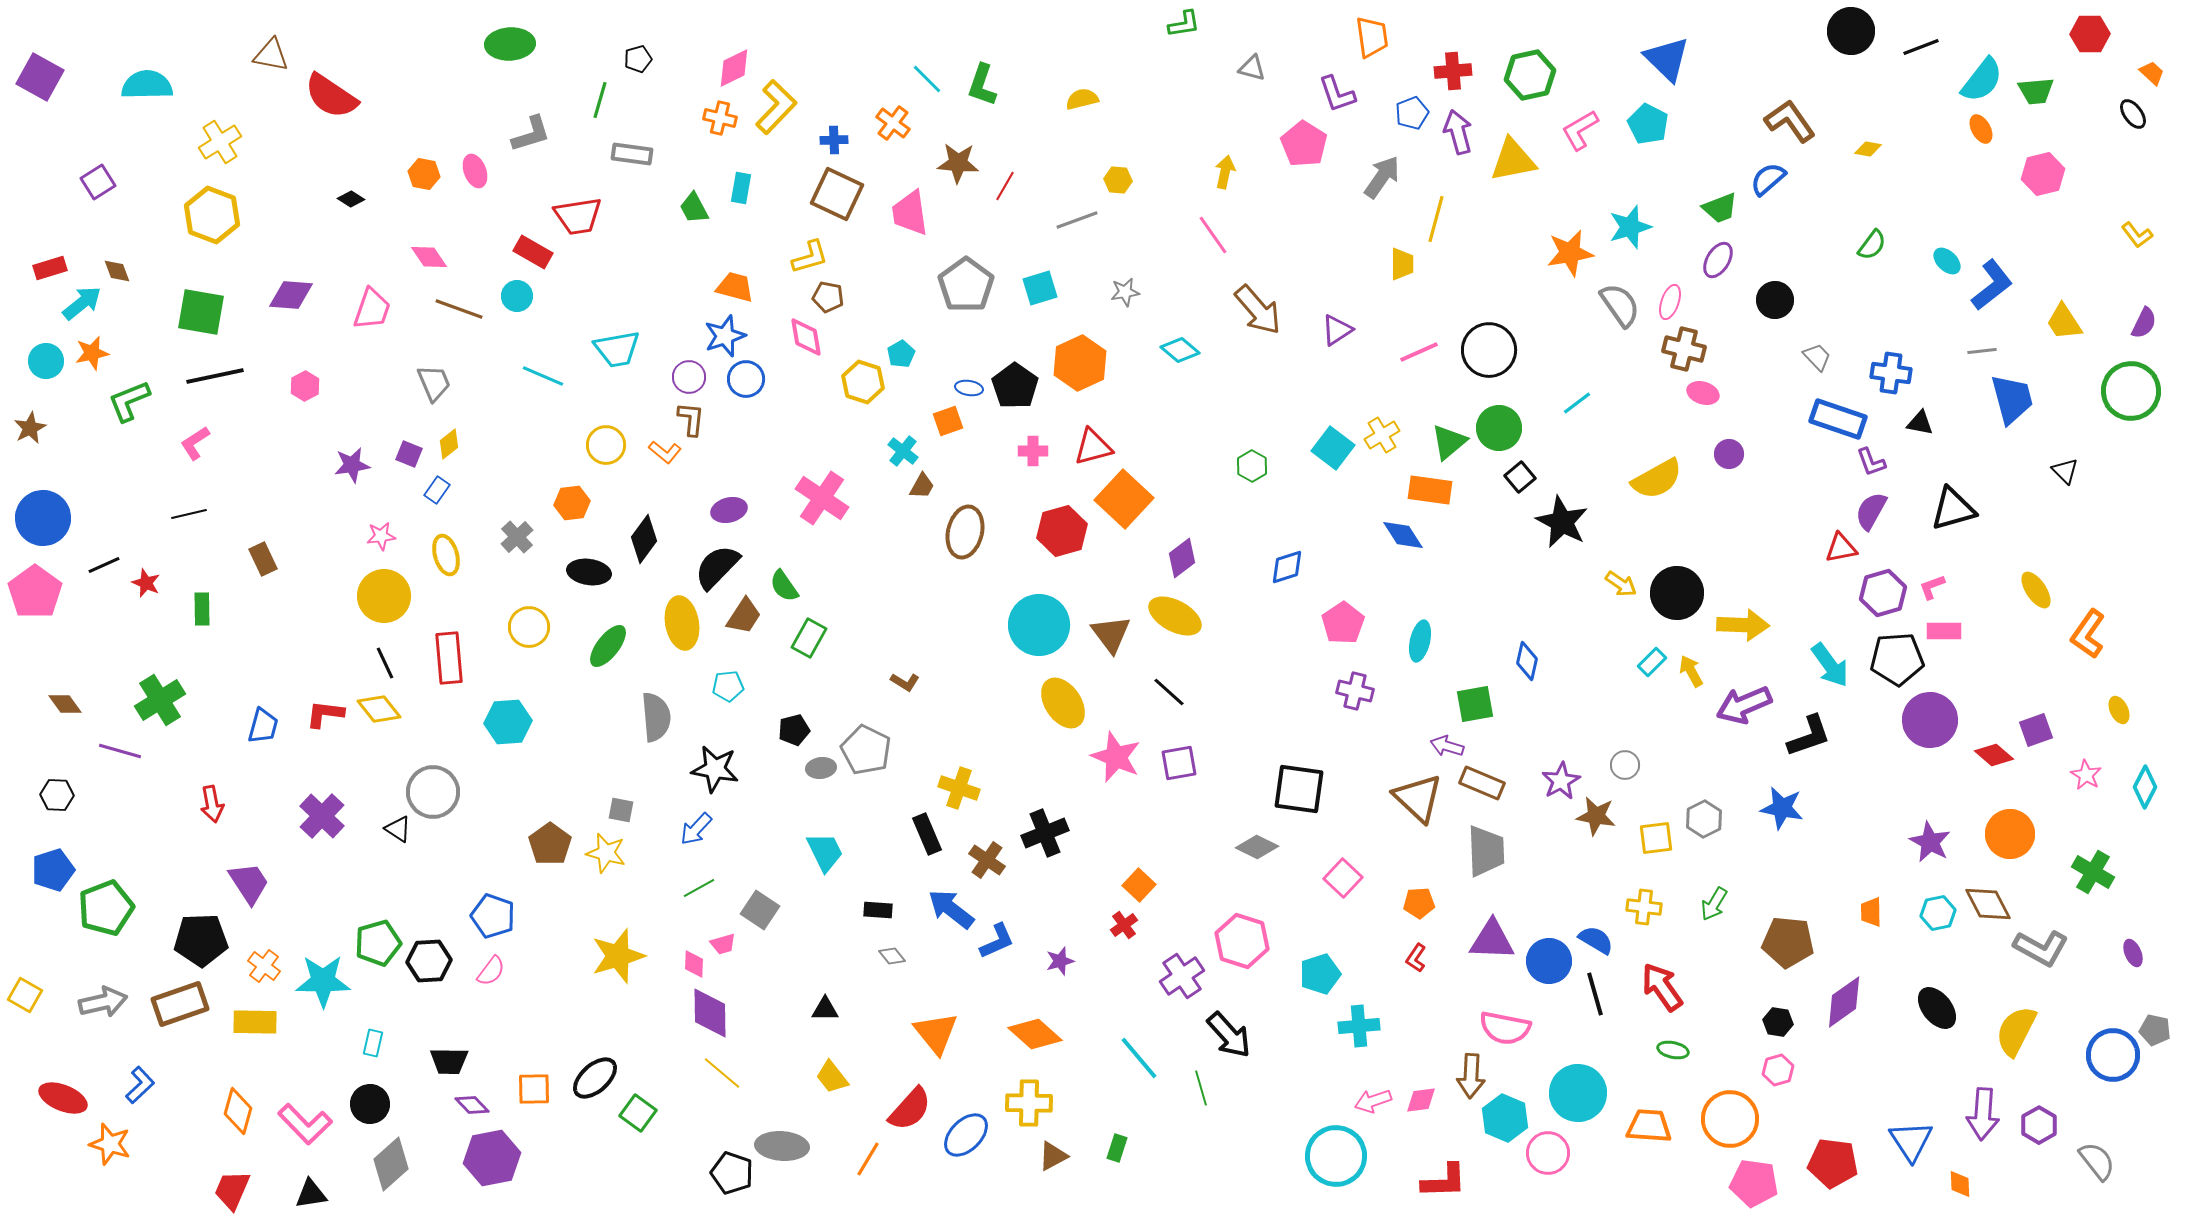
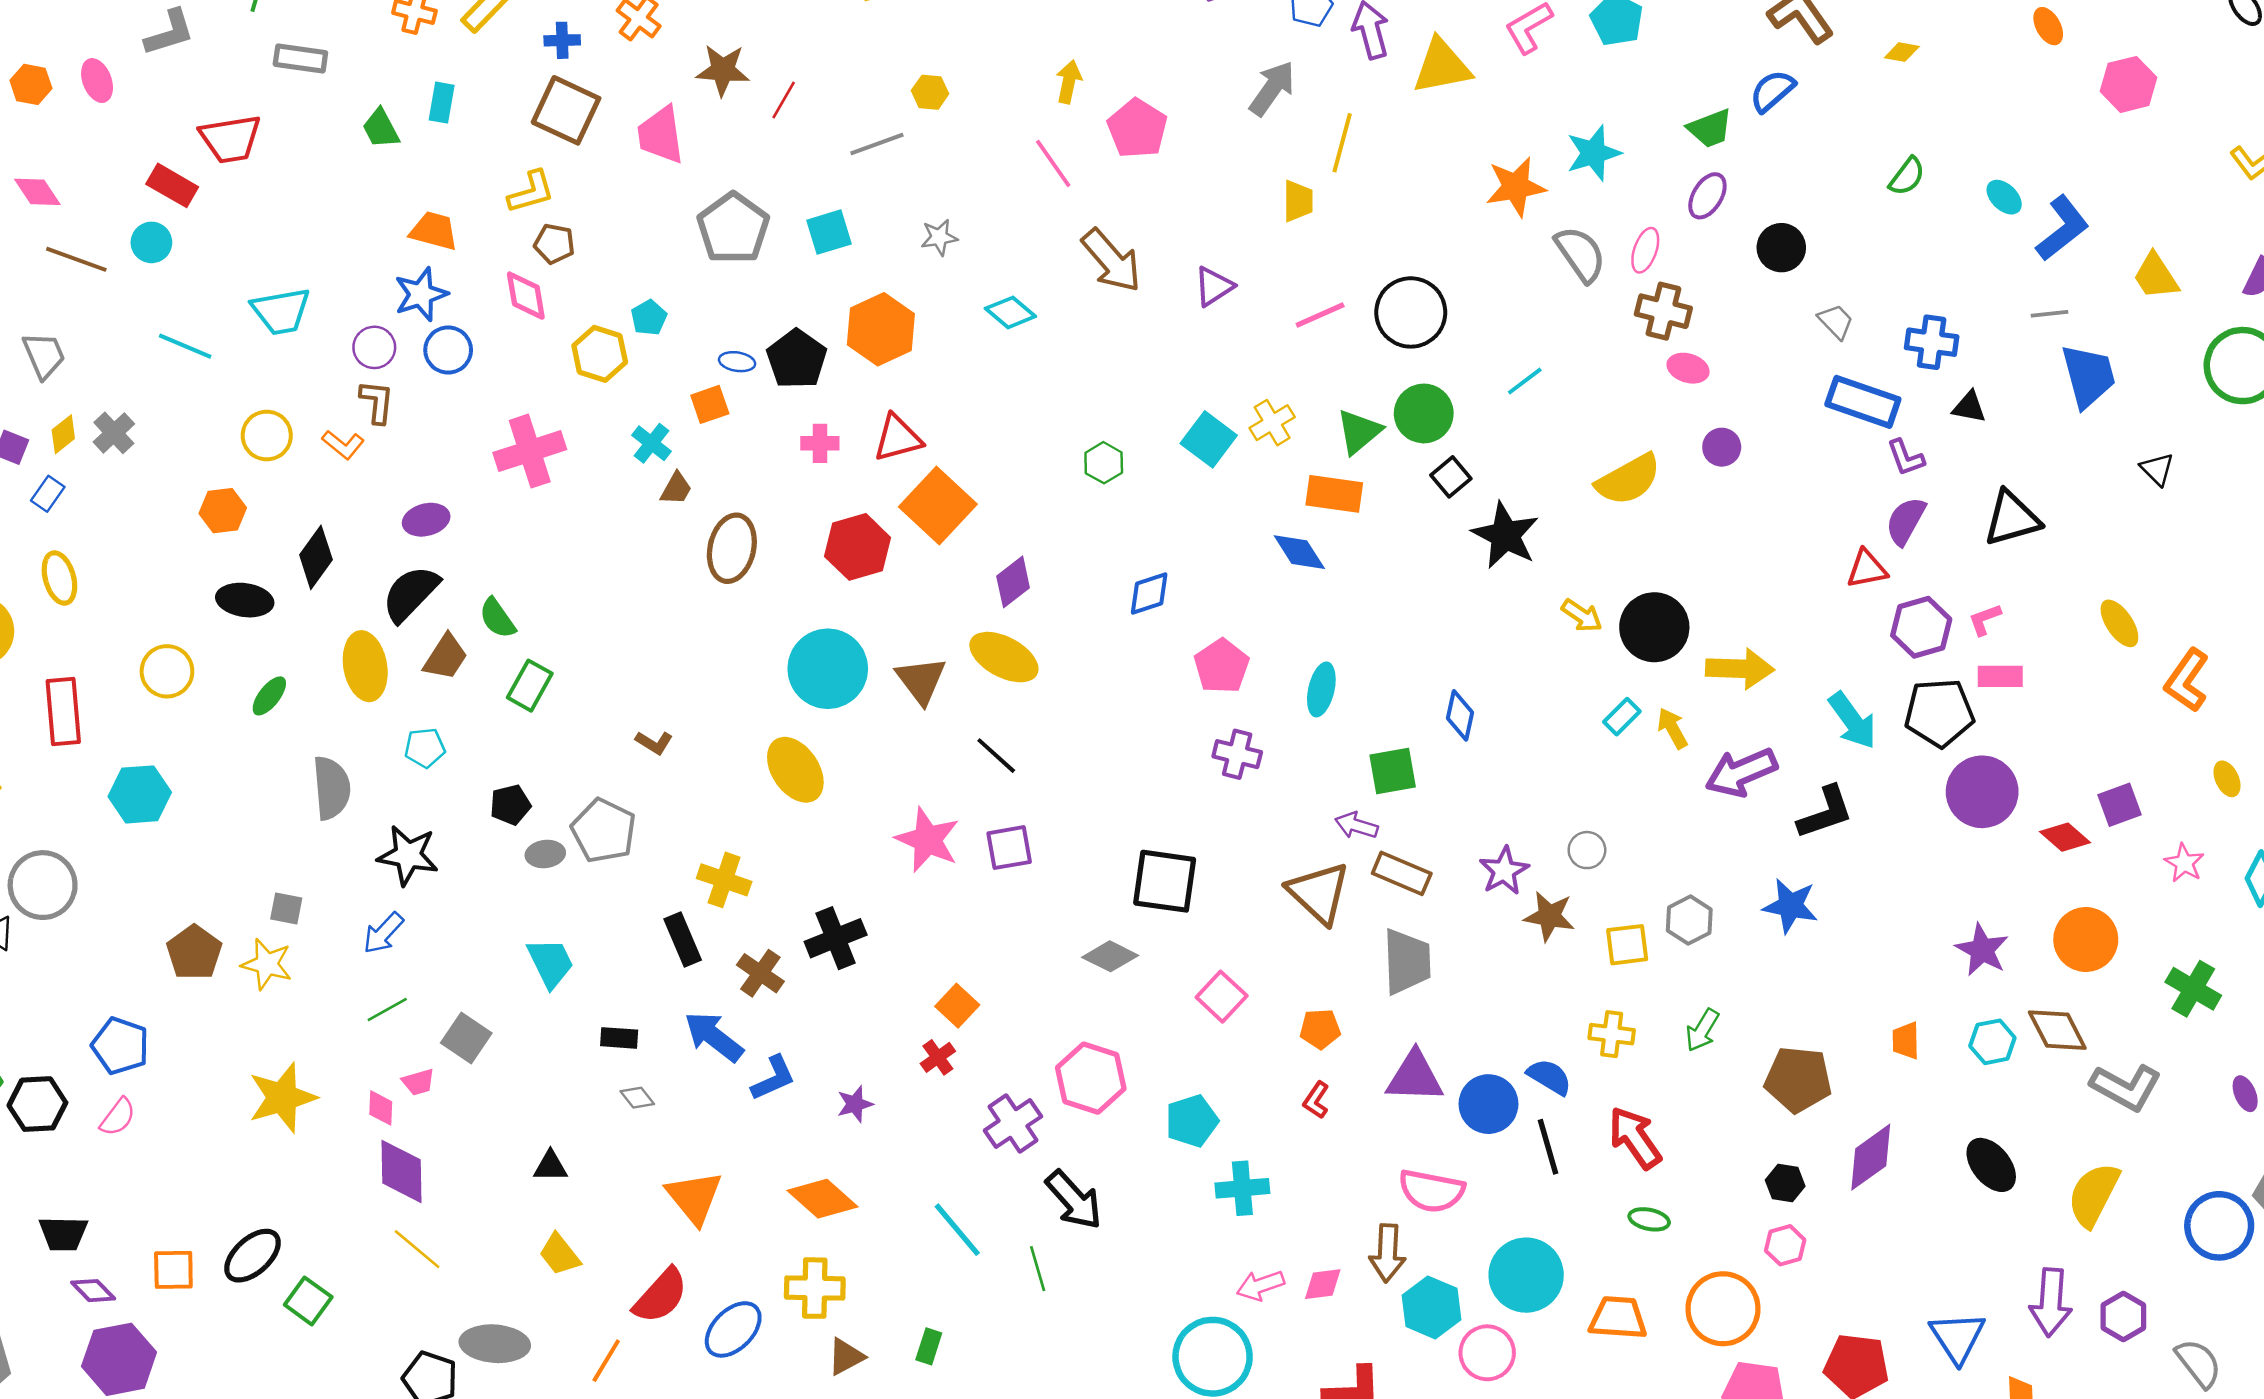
pink pentagon: (1304, 144) -> (1137, 128), moved
pink cross: (822, 498) -> (530, 451), moved, turned 38
gray cross: (517, 537) -> (114, 433), moved
green ellipse: (608, 646) -> (269, 696), size x0.7
yellow ellipse: (1063, 703) -> (795, 770), moved

